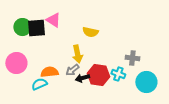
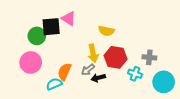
green circle: (22, 27) -> (37, 36), moved
orange semicircle: (49, 72) -> (64, 72), turned -60
red hexagon: (98, 75) -> (116, 57), moved

